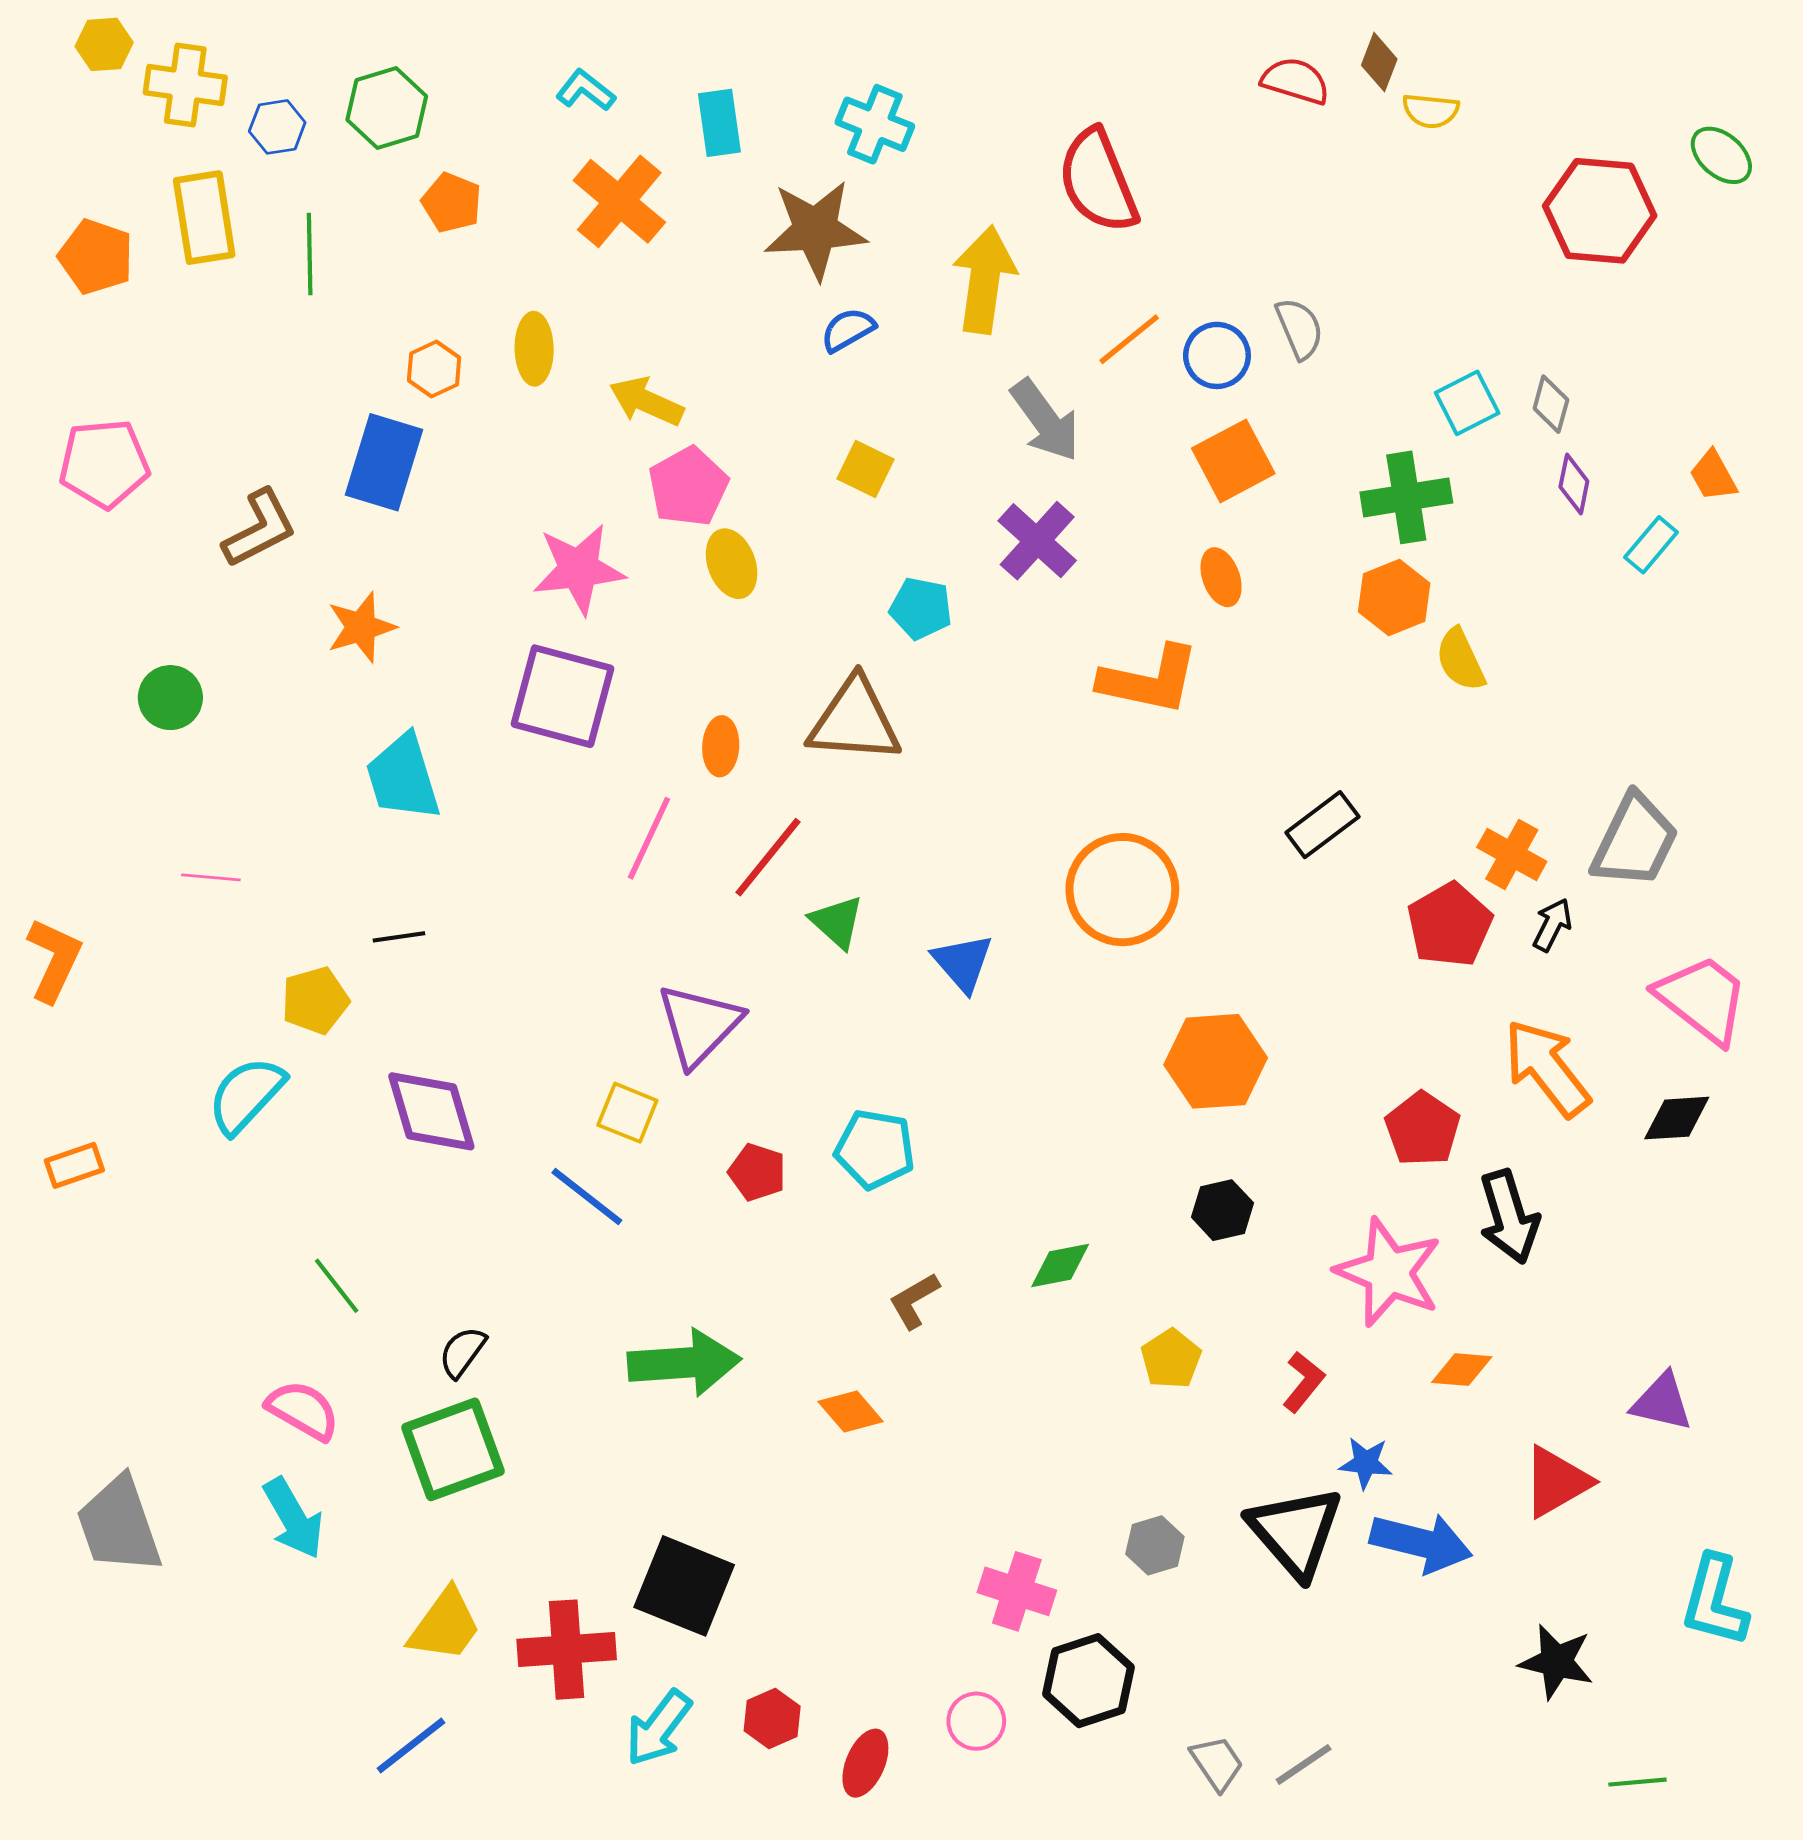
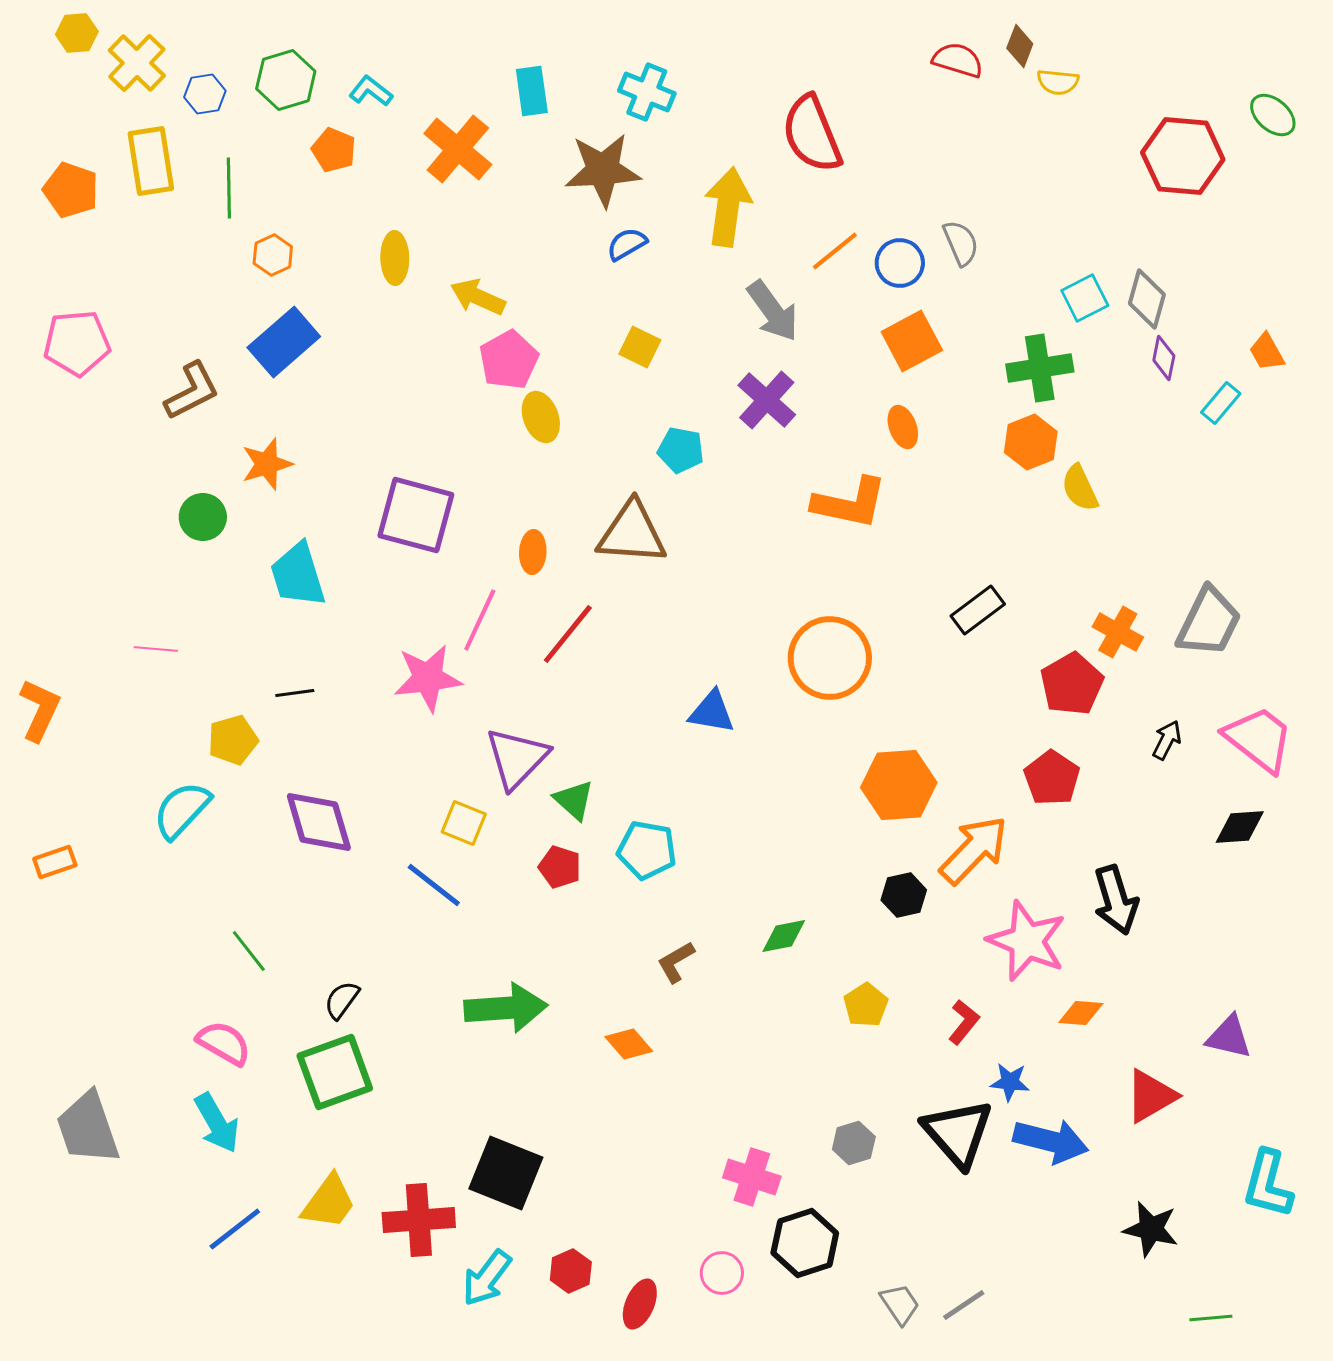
yellow cross: (185, 85) -> (137, 63), turned 36
cyan L-shape: (586, 90) -> (371, 91), moved
orange hexagon: (434, 369) -> (273, 255), moved
gray diamond: (1551, 404) -> (1147, 299), size x1.4
blue rectangle: (384, 462) -> (284, 342), turned 32
pink star: (579, 569) -> (428, 678), moved
green circle: (170, 698) -> (203, 517), moved
green triangle: (837, 922) -> (574, 800), moved
black arrow: (1552, 925) -> (1167, 740), moved
blue triangle: (963, 963) -> (712, 712), turned -39
orange arrow: (1547, 1068) -> (974, 850), moved, turned 82
red pentagon: (1423, 1129) -> (1052, 778), moved
blue line: (411, 1746) -> (235, 1229), moved

